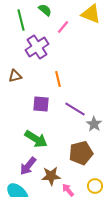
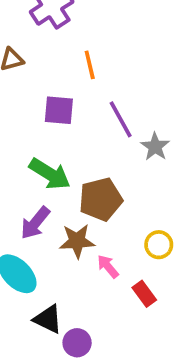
purple line: (75, 109) -> (121, 119), turned 30
brown pentagon: (81, 153) -> (101, 199), moved
yellow circle: (95, 186) -> (159, 245), moved

